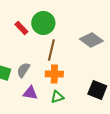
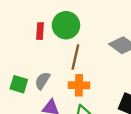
red rectangle: (21, 28) -> (40, 31), turned 48

